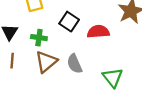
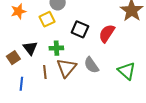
red semicircle: (98, 32) -> (107, 33), turned -42
brown line: (12, 61) -> (45, 72), moved

